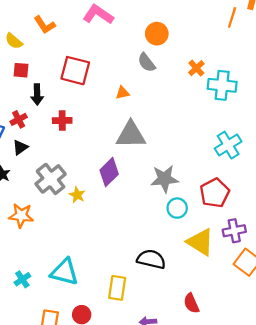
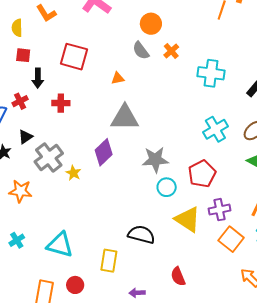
yellow semicircle: (14, 41) -> (17, 28), turned 48
orange cross: (196, 68) -> (171, 51), moved
black triangle: (20, 147) -> (25, 137), moved
cyan cross: (22, 279) -> (17, 240), moved

